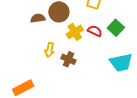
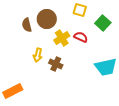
brown semicircle: (38, 18) -> (27, 25), turned -96
green square: (116, 28) -> (103, 23), moved

